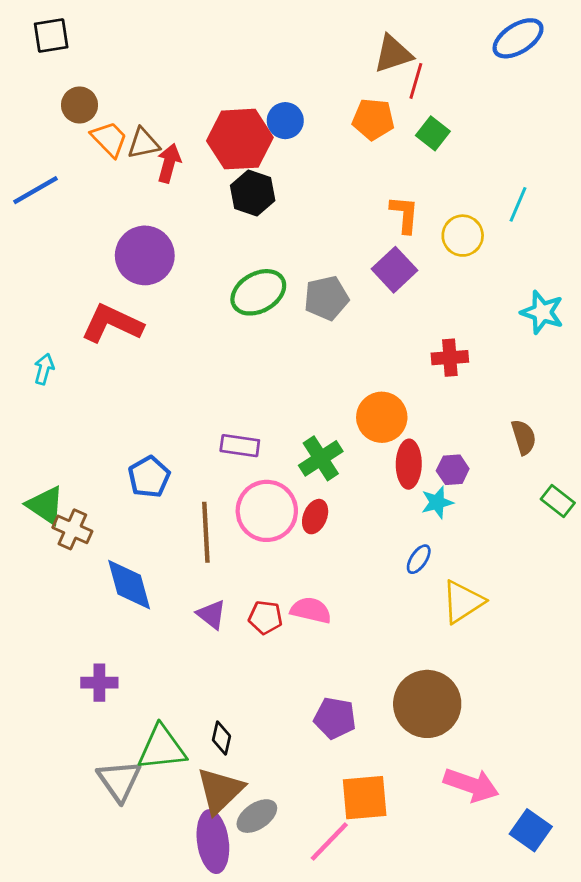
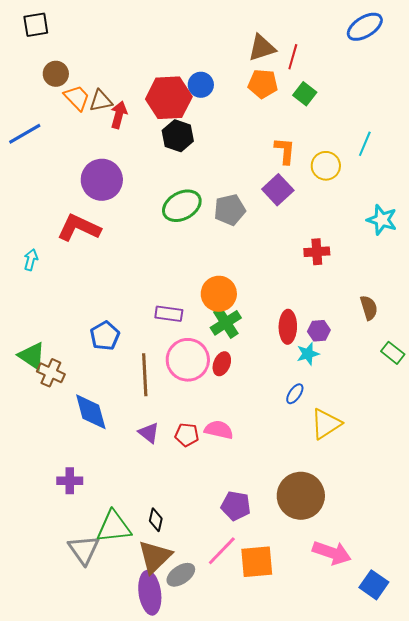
brown triangle: (393, 54) -> (262, 48), moved
orange circle: (382, 417) -> (219, 294), moved
pink line: (329, 842) -> (222, 551), moved

